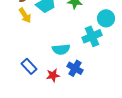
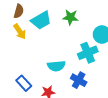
blue cross: (75, 68) -> (79, 80), moved

